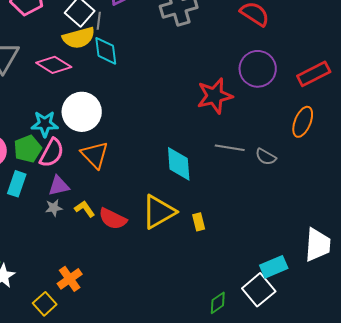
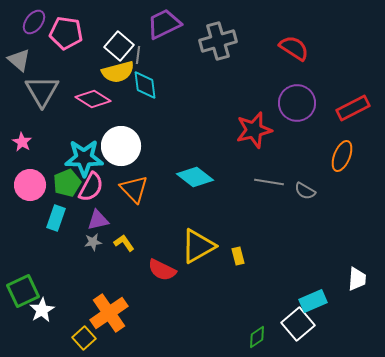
cyan star: (45, 124) -> (84, 158), size x1.4
cyan diamond: (179, 164) -> (195, 177), moved, turned -48
red semicircle: (113, 219) -> (162, 270), moved
white trapezoid: (318, 245) -> (357, 279), size x0.7
orange cross: (70, 279) -> (109, 313), size x1.5

